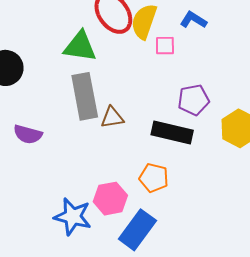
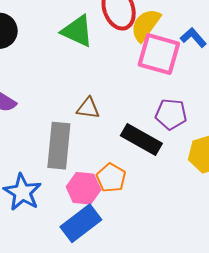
pink square: (165, 46) -> (159, 54), size x2.0
gray rectangle: (85, 96) -> (59, 146), moved
pink hexagon: (110, 199) -> (83, 188), moved

